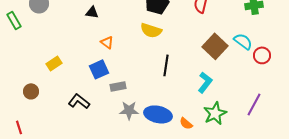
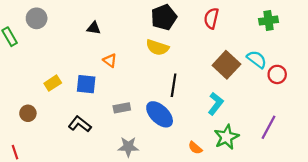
blue square: (99, 69) -> (86, 84), moved, turned 30
gray star: (129, 110) -> (128, 147), moved
blue ellipse: (158, 114) -> (160, 114), moved, turned 32

